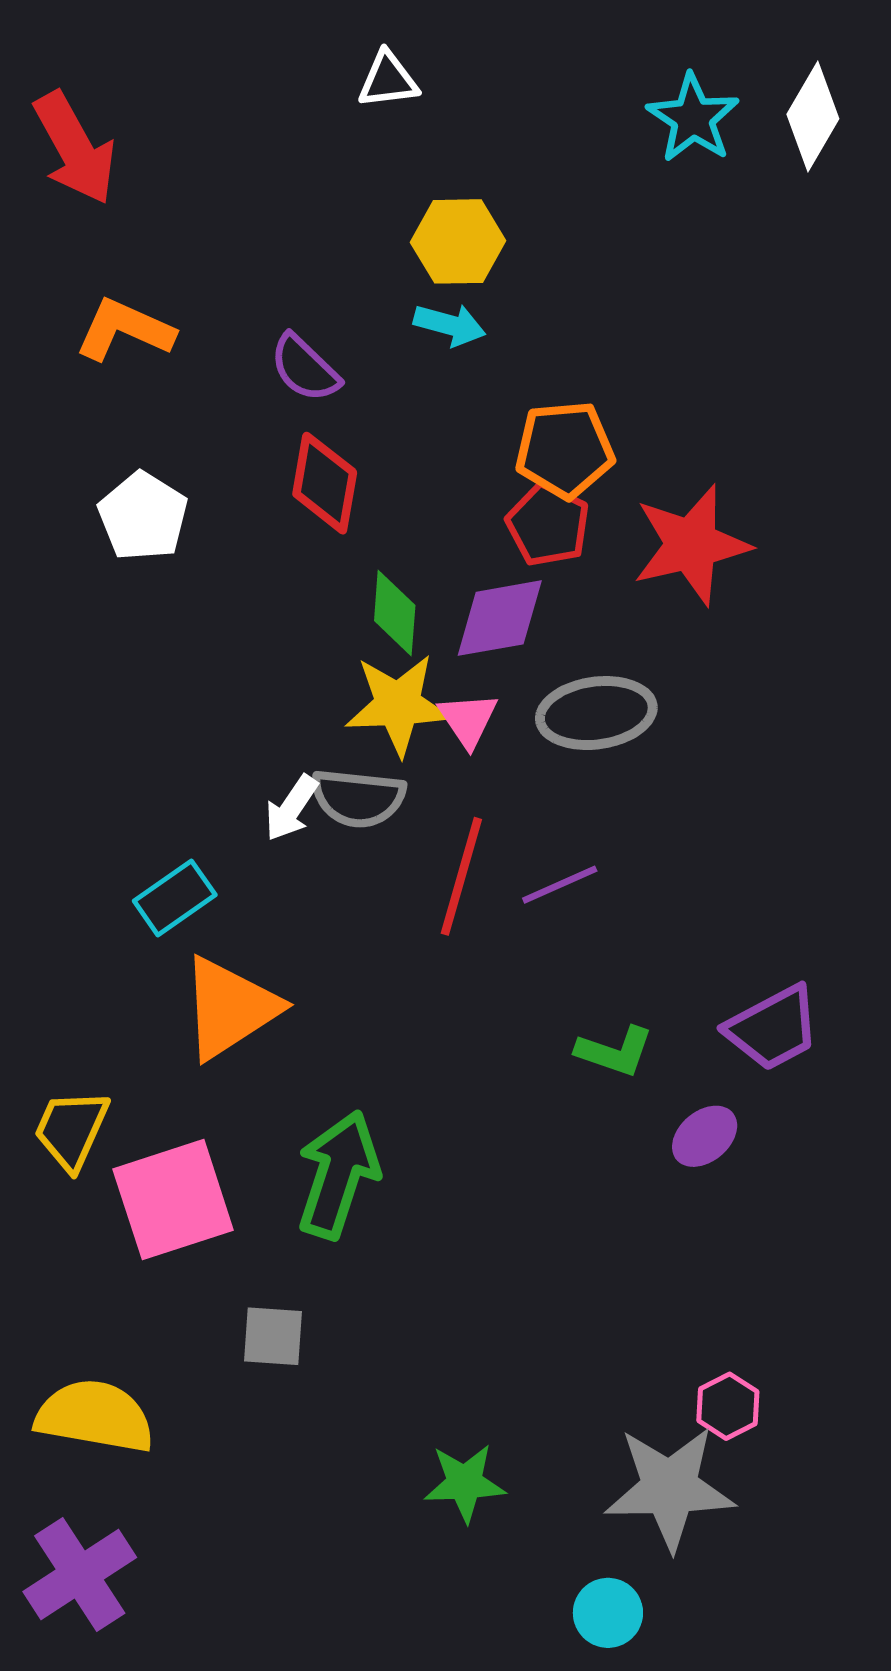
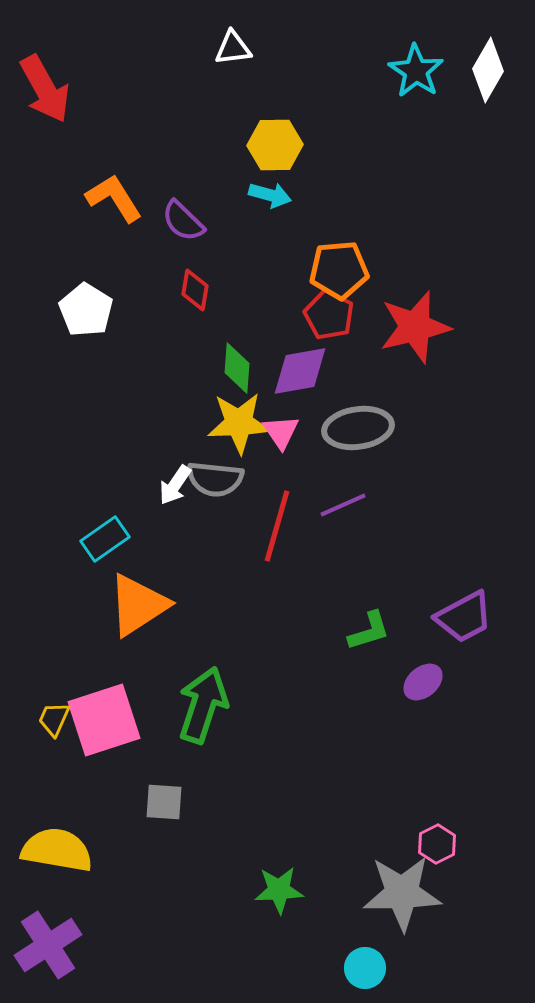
orange L-shape: (125, 330) -> (114, 198), moved, turned 34
red diamond: (325, 483) -> (195, 290), size x0.7
purple line: (560, 885) -> (343, 505), moved
green L-shape: (615, 1051) -> (369, 631), turned -36
yellow trapezoid: (71, 1130) -> (54, 719), moved, size x0.7

